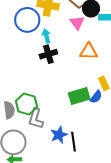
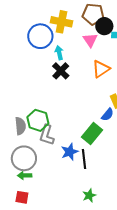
orange triangle: (89, 51) -> (101, 69), turned -36
black cross: (48, 54) -> (61, 71), turned -30
green rectangle: (79, 96) -> (92, 133), moved, turned -35

